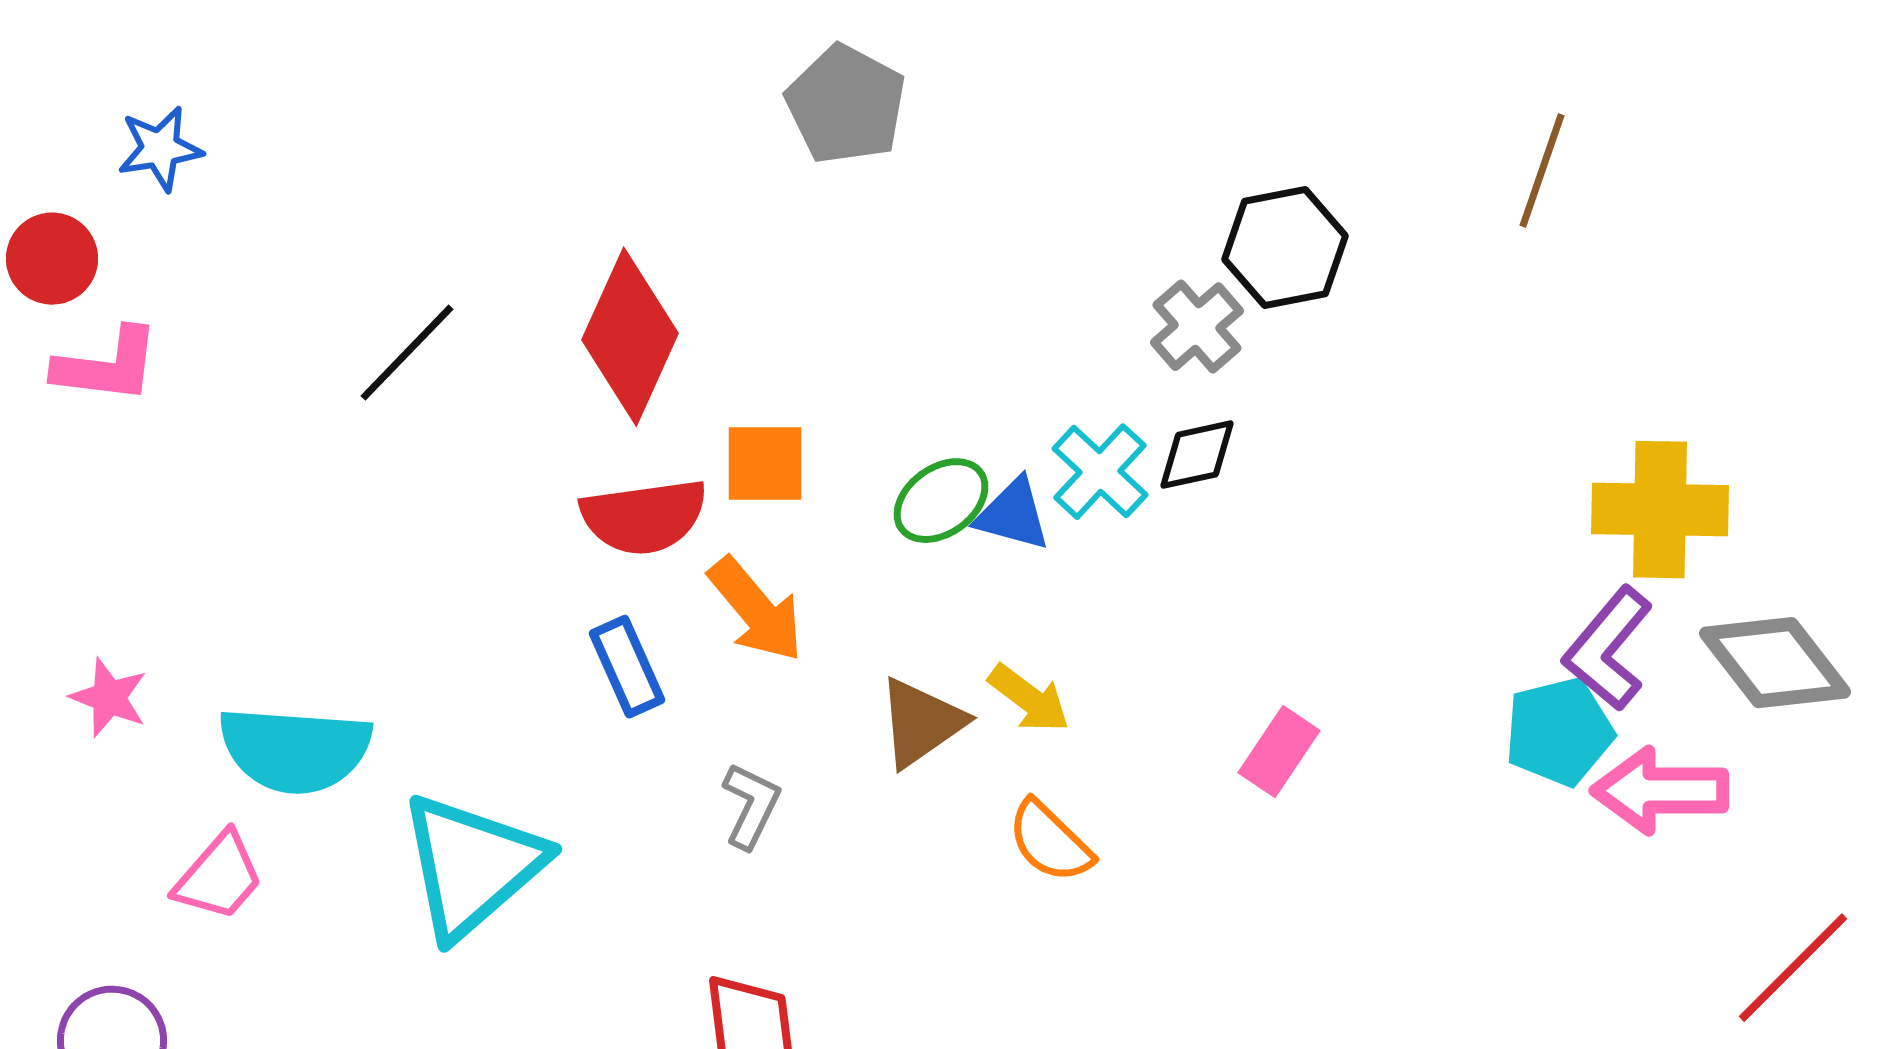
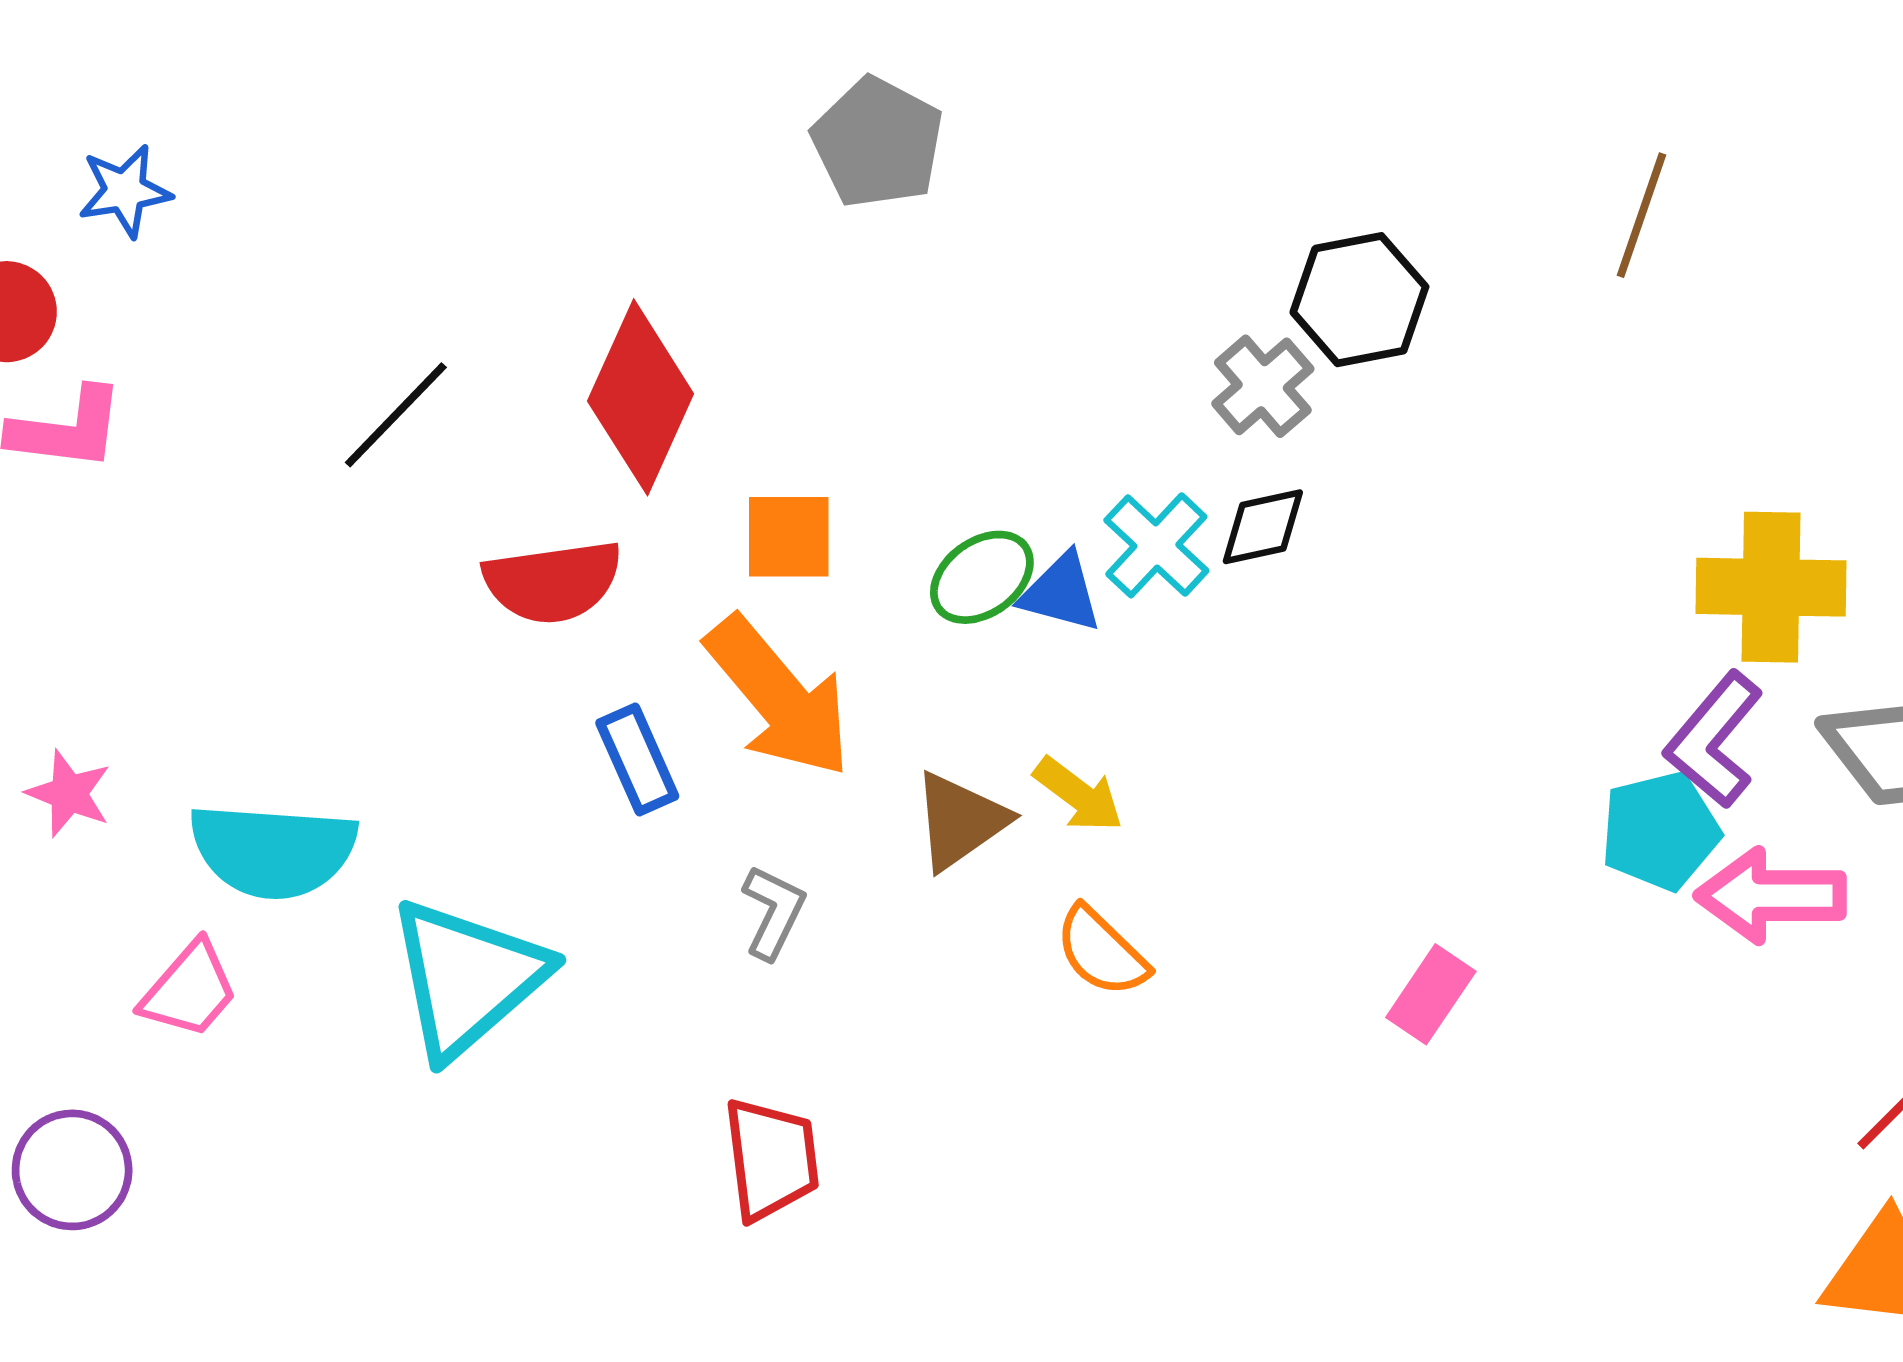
red semicircle: (644, 517) -> (553, 582), moved
orange arrow: (756, 610) -> (779, 697), size x1.4
pink rectangle: (1279, 752) -> (1431, 994), moved

